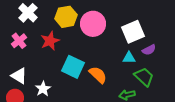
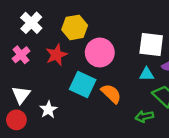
pink circle: (93, 24) -> (100, 53), moved
white square: (133, 32) -> (151, 45), turned 30
white triangle: (19, 76) -> (21, 95), turned 36

